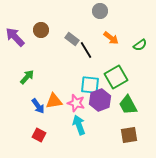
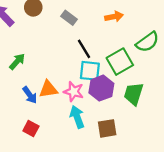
orange arrow: (111, 38) -> (114, 17), turned -49
green semicircle: (140, 45) -> (147, 42), moved, size x1.5
black line: (86, 50) -> (84, 49), moved
green trapezoid: (128, 105) -> (134, 94), turned 45
brown square: (129, 135) -> (107, 128), moved

